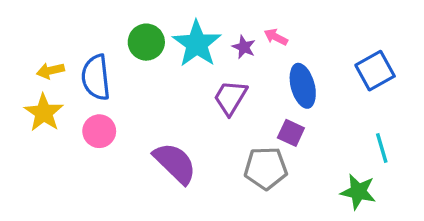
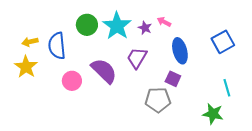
pink circle: (99, 131) -> (72, 81), moved
purple semicircle: (175, 163) -> (104, 71), moved

